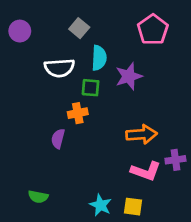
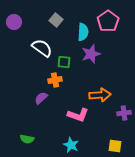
cyan semicircle: (99, 58) -> (83, 32), moved
white semicircle: (59, 68) -> (42, 48), turned -140
purple semicircle: (58, 139) -> (41, 98), turned 32
pink L-shape: (146, 171) -> (78, 115), moved
yellow square: (133, 207) -> (115, 146), moved

